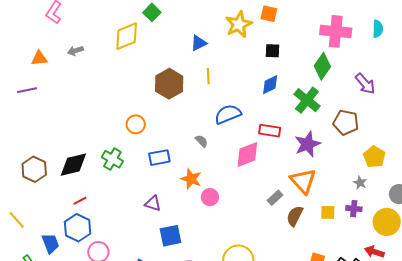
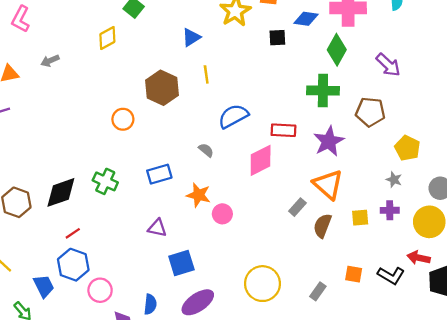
yellow diamond: (127, 36) -> (107, 38), size x0.7
blue diamond: (270, 85) -> (306, 19), moved, turned 40
green cross: (307, 100) -> (323, 91), turned -32
orange circle: (136, 124) -> (123, 119), moved

